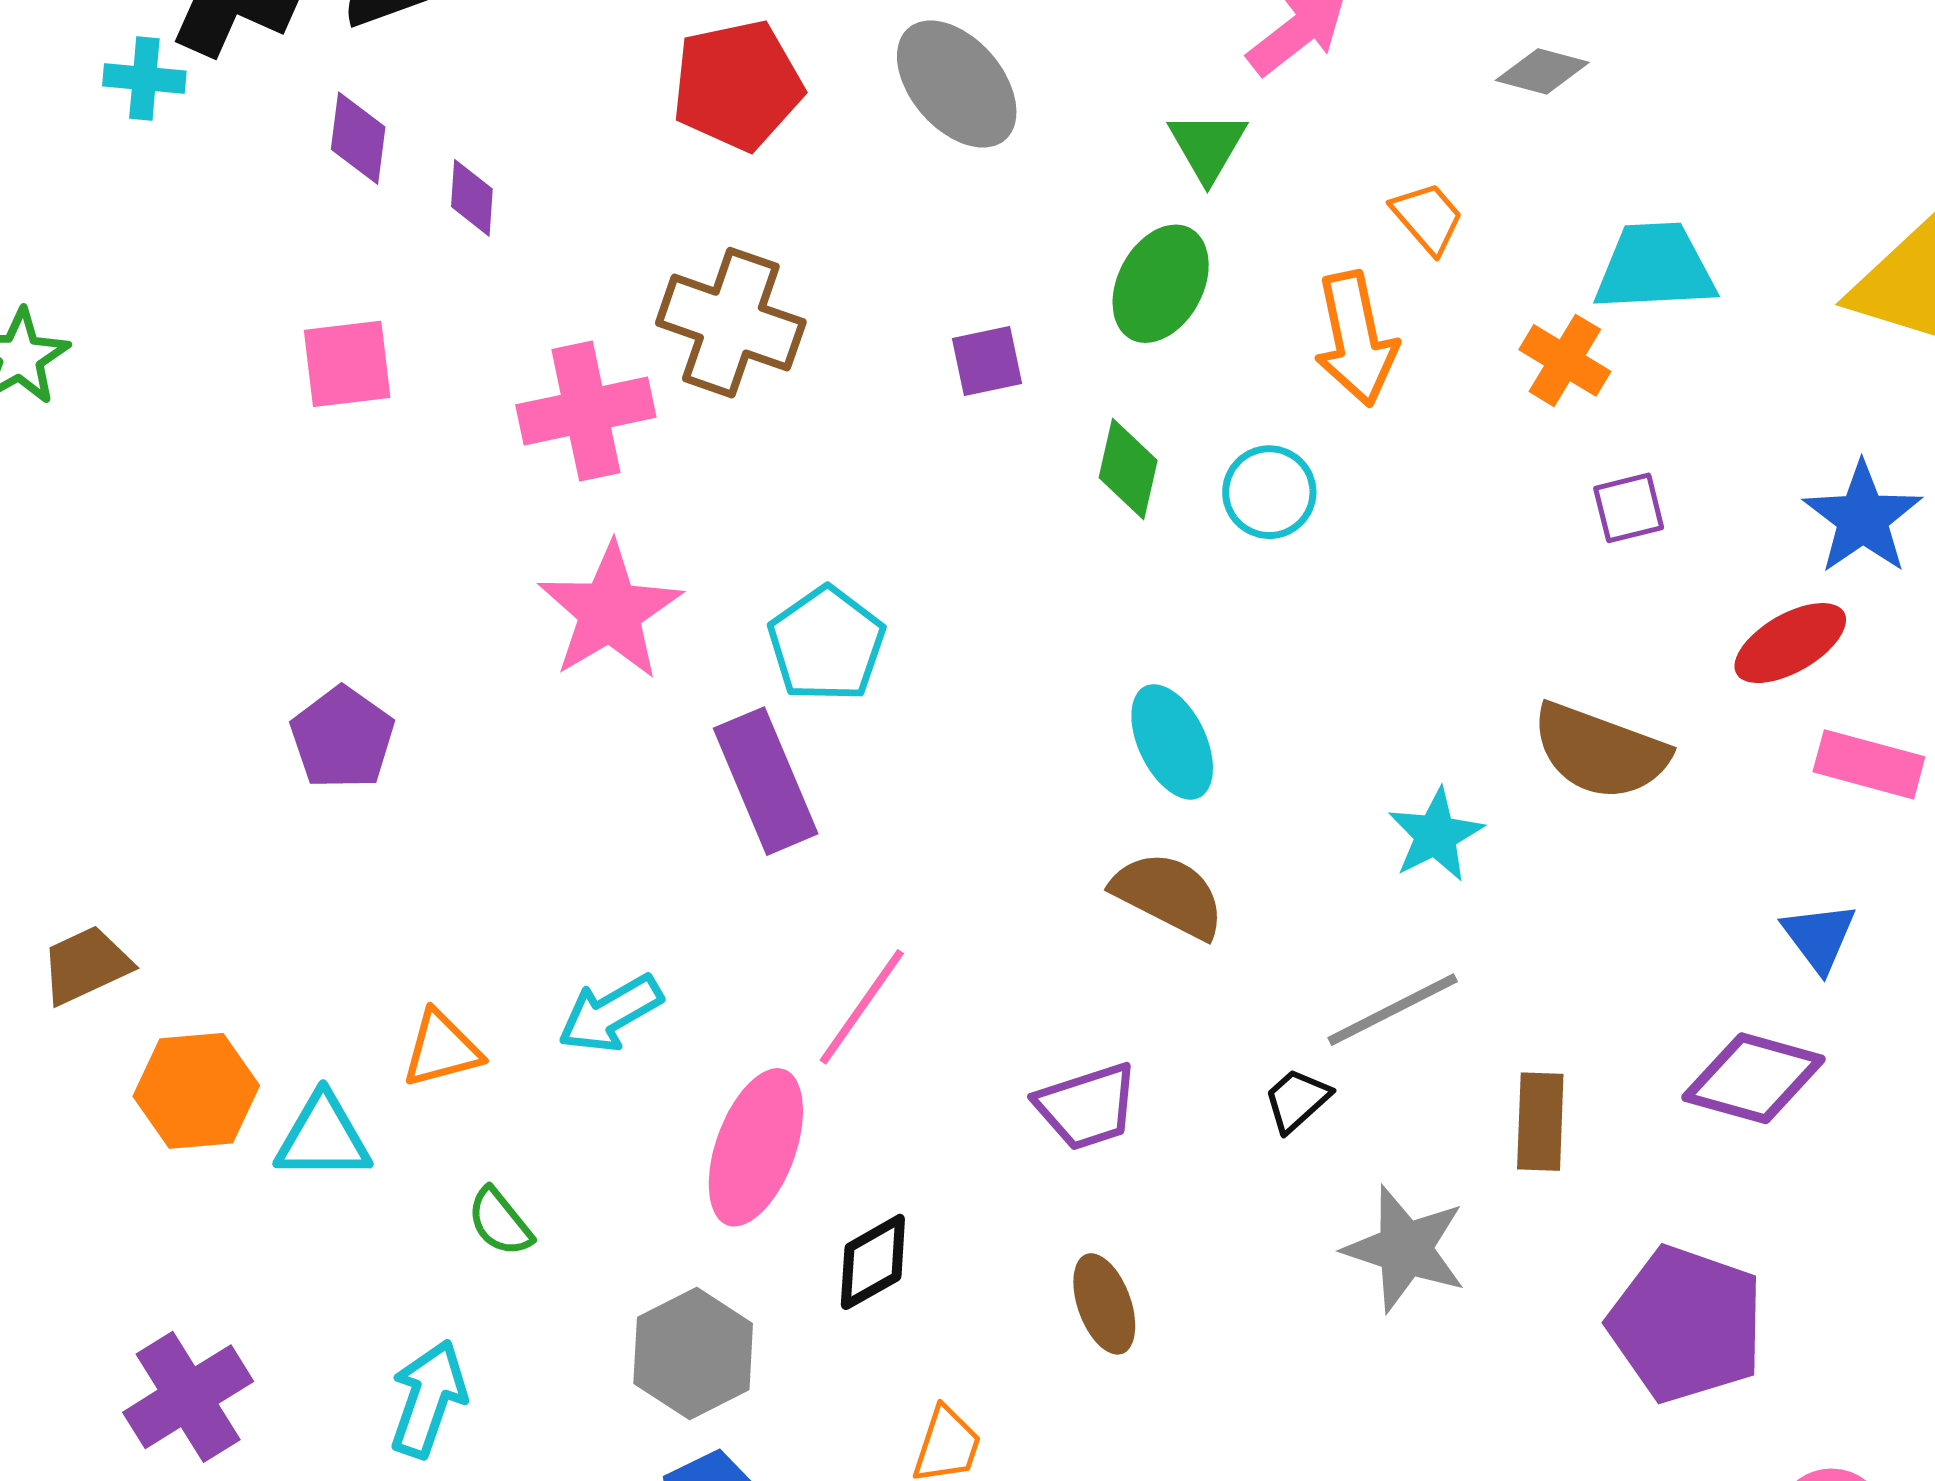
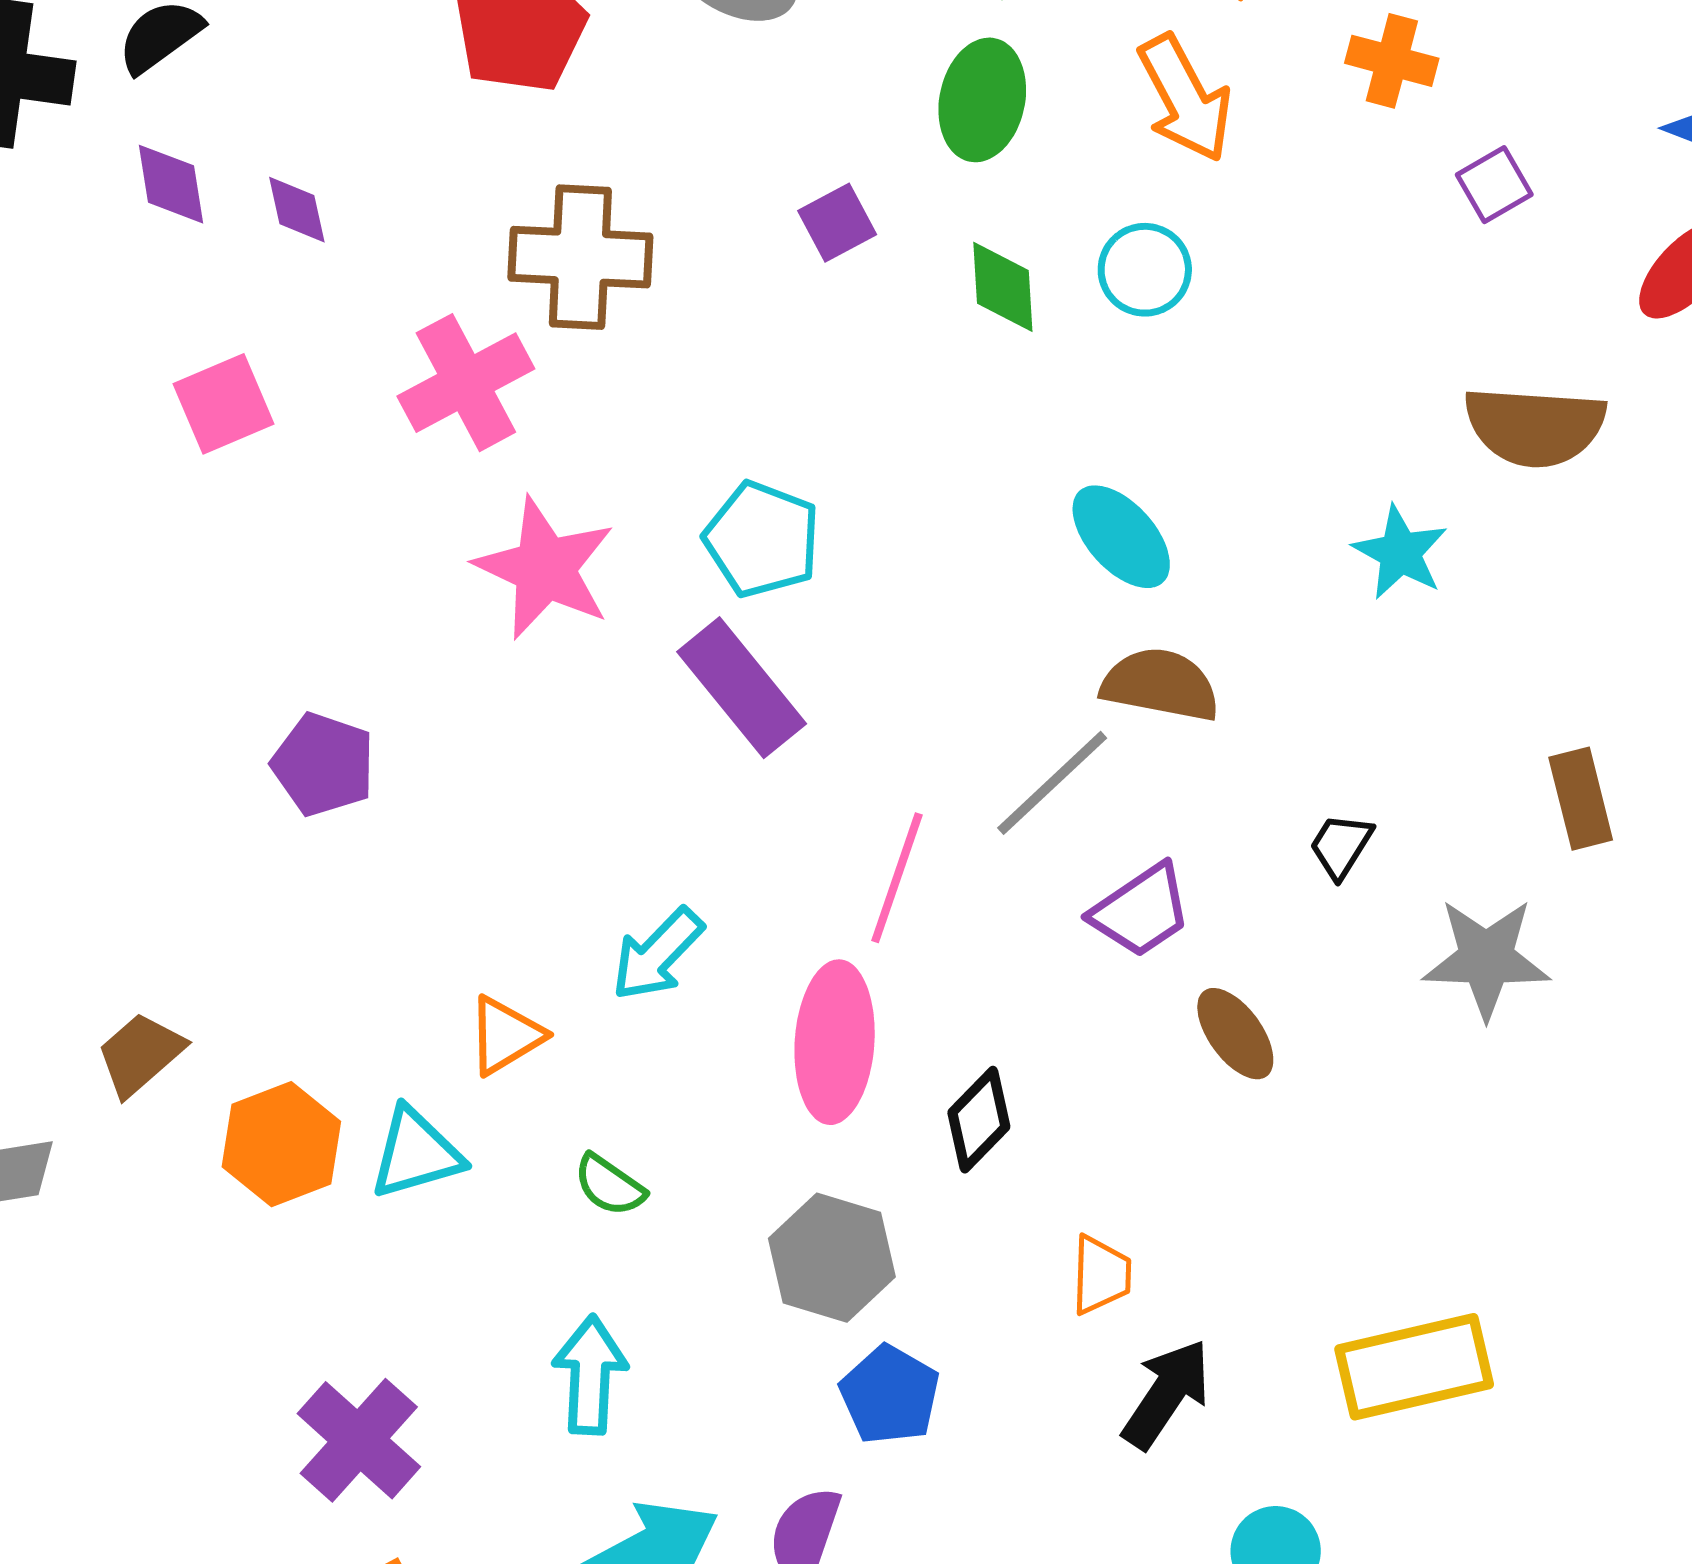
gray line: (1393, 1010) -> (1052, 783), moved
brown ellipse: (1104, 1304) -> (1235, 1034), moved

